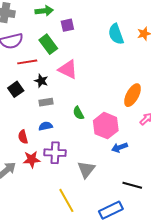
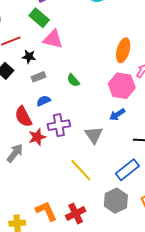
green rectangle: (48, 44) -> (39, 18), moved
pink hexagon: (106, 126) -> (122, 86), moved
red semicircle: (23, 137) -> (23, 117), size x1.5
blue arrow: (119, 147) -> (117, 114), moved

